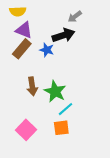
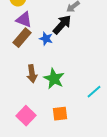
black arrow: (63, 35) -> (62, 25), turned -30
cyan line: (65, 109) -> (94, 92), moved

